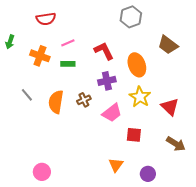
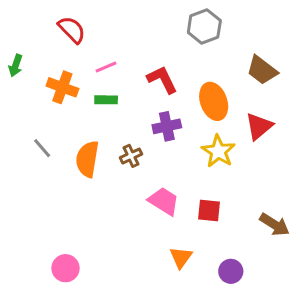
red semicircle: (46, 19) -> (72, 30), turned -126
red triangle: (170, 107) -> (259, 126), moved, turned 36
pink trapezoid: (112, 113) -> (164, 201), moved, turned -110

